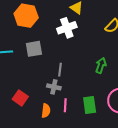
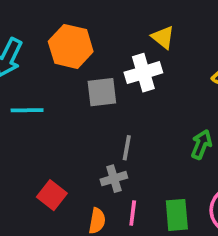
gray square: (34, 49) -> (102, 92), moved
gray cross: (54, 87) -> (114, 179), turned -32

